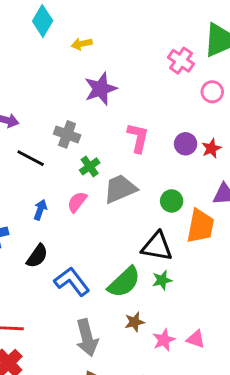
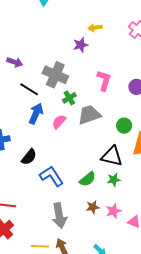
yellow arrow: (82, 44) -> (95, 28), moved
purple star: (101, 89) -> (81, 45), size x0.7
gray cross: (67, 134) -> (55, 75), size x1.4
blue arrow: (40, 210) -> (36, 113), moved, size x1.5
green semicircle: (124, 282) -> (88, 179), size x0.7
pink star: (164, 340) -> (113, 211), moved

